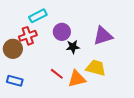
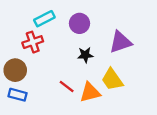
purple circle: (62, 32) -> (79, 23), moved
brown circle: (13, 49) -> (15, 70), moved
yellow trapezoid: (96, 68) -> (112, 79), turned -140

